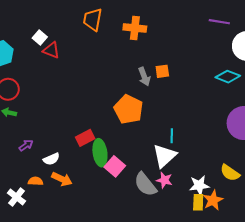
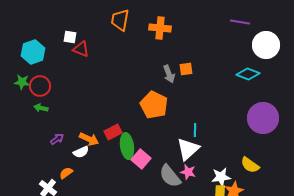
white square: (40, 38) -> (70, 37), turned -32
orange arrow: (62, 179) -> (89, 139), moved
orange semicircle: (36, 181) -> (66, 173), turned -40

